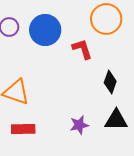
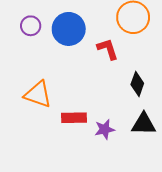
red rectangle: (23, 129) -> (74, 118), moved

